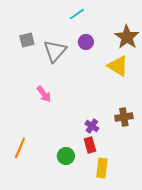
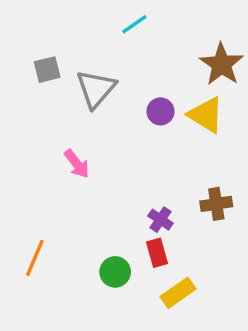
purple circle: (86, 42) -> (160, 111), moved
yellow rectangle: (102, 168) -> (178, 293), turned 48

